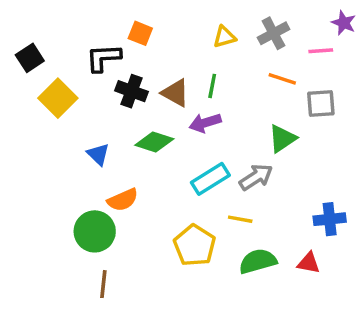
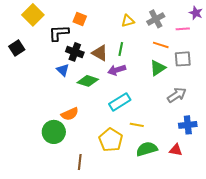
black square: (30, 58) -> (17, 48), moved
yellow square: (58, 98) -> (33, 15), moved
green triangle: (282, 139) -> (158, 68), moved
blue triangle: (98, 154) -> (63, 70), moved
gray arrow: (256, 177) -> (177, 95), moved
brown line: (103, 284) -> (80, 162), moved

